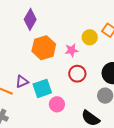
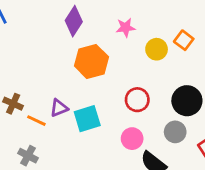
pink star: (72, 50) -> (126, 28), moved
pink circle: (57, 104) -> (132, 139), moved

